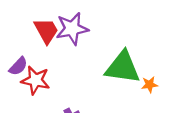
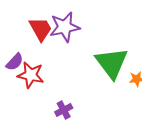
green triangle: (123, 67) -> (112, 63), turned 45

